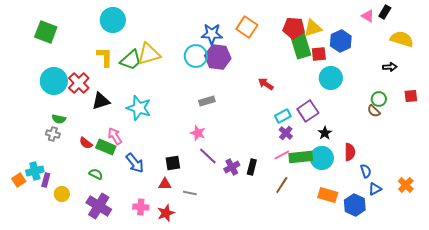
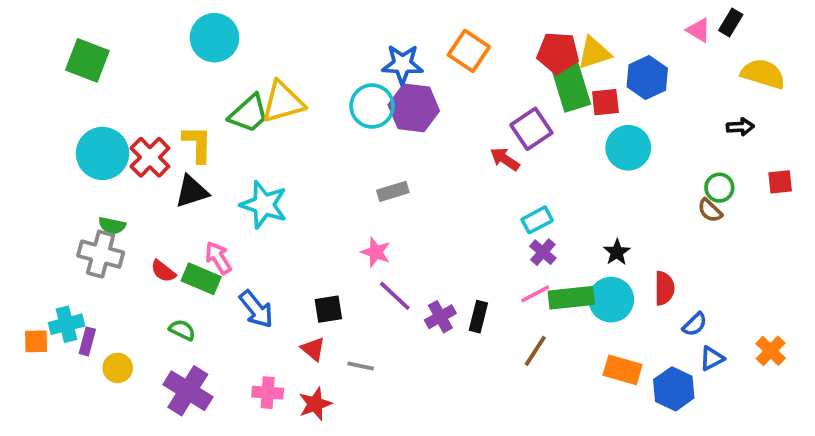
yellow L-shape: (105, 57) -> (197, 144), moved
purple square: (308, 111) -> (531, 129), moved
gray cross: (53, 134) -> (101, 254), size x1.6
blue semicircle: (366, 171) -> (695, 324), turned 64
orange square: (19, 180) -> (36, 341), turned 32
red triangle: (165, 184) -> (313, 349), turned 40

